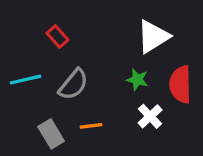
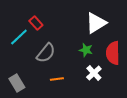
cyan line: (26, 80) -> (19, 37), moved, turned -30
gray rectangle: (51, 134) -> (17, 83), moved

